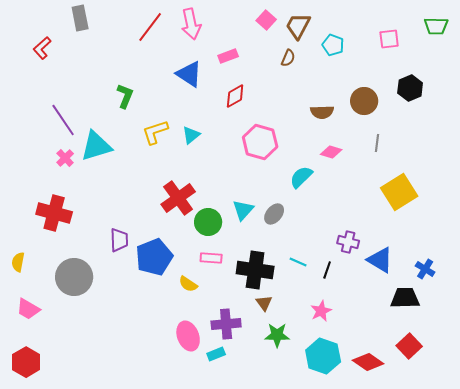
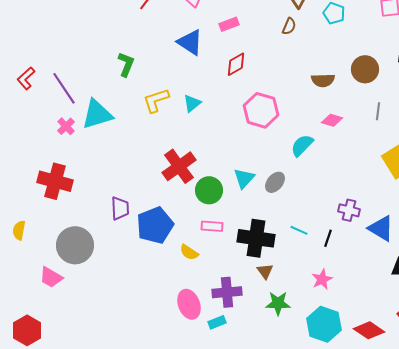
red L-shape: (42, 48) -> (26, 78), moved
pink trapezoid: (28, 309) -> (51, 277), moved

